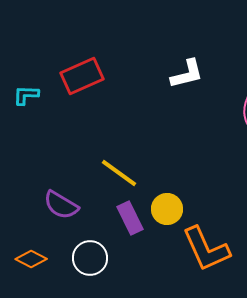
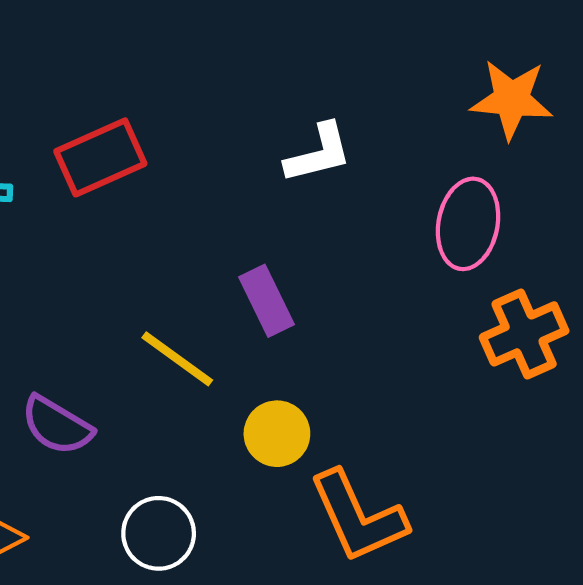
purple rectangle: (130, 218) -> (267, 301), moved
white circle: (90, 258) -> (159, 533), moved

